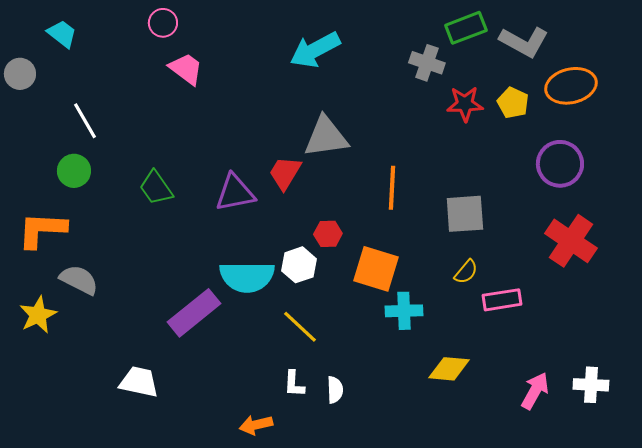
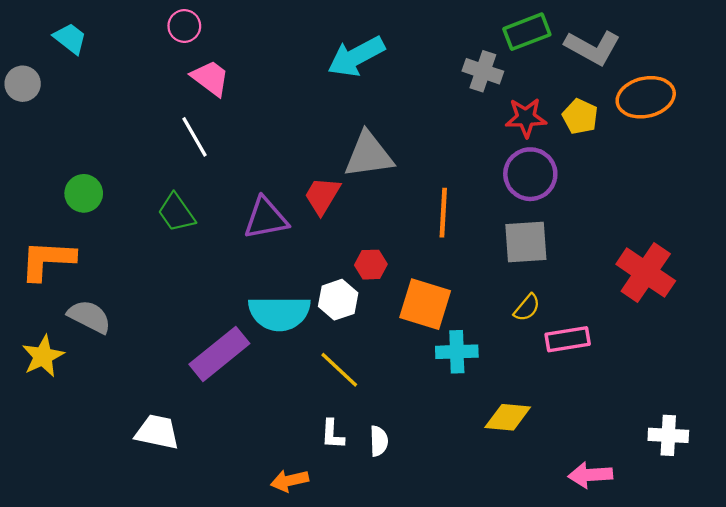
white line: (85, 121) -> (194, 137), moved
purple circle: (560, 164) -> (530, 174), moved
pink arrow: (535, 391) -> (590, 475), moved, turned -123

